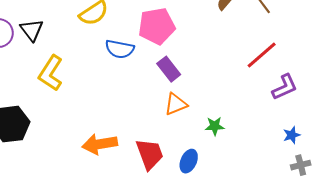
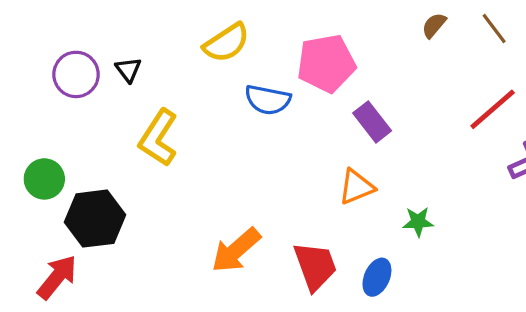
black triangle: (32, 30) -> (128, 70), size x0.7
purple rectangle: (169, 69) -> (372, 122), moved
orange arrow: (100, 144) -> (236, 250), turned -32

